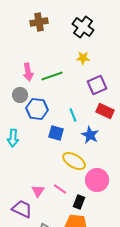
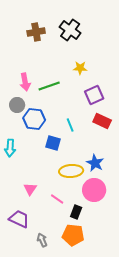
black cross: (83, 27) -> (70, 30), moved
blue star: (90, 135) -> (95, 163), moved
yellow ellipse: (74, 161) -> (71, 171), turned -35
pink triangle: (38, 191) -> (30, 189), moved

